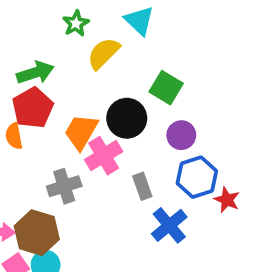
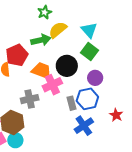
cyan triangle: (139, 21) -> (89, 30), moved
green arrow: (35, 73) -> (41, 40), moved
orange trapezoid: (81, 132) -> (42, 71), turned 75
blue hexagon: (197, 177) -> (87, 99), moved

